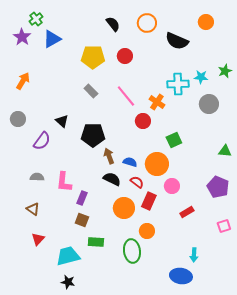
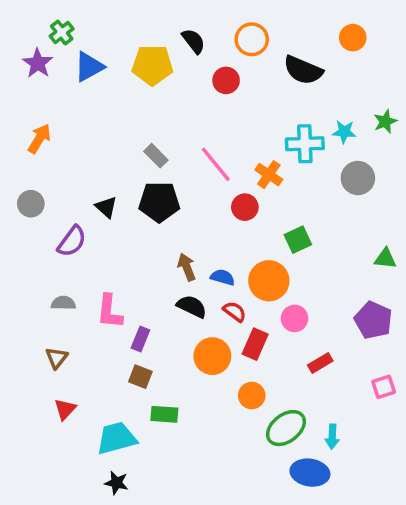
red circle: (125, 56) -> (226, 80), moved
yellow pentagon: (93, 57) -> (152, 65), moved
black pentagon: (93, 135) -> (159, 202), moved
brown triangle: (33, 209) -> (57, 358), turned 32
green ellipse: (132, 251) -> (286, 428), moved, turned 60

